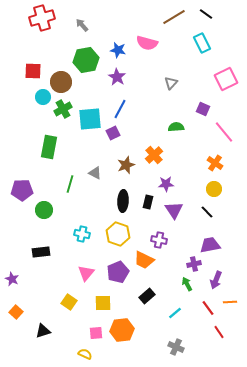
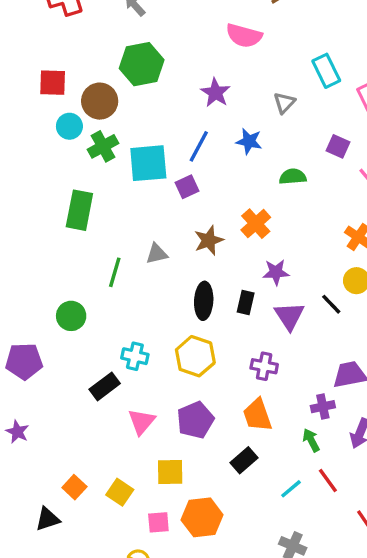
cyan rectangle: (202, 43) -> (326, 71), moved
blue star: (118, 50) -> (249, 141), moved
purple star: (117, 77) -> (215, 93), moved
gray triangle: (95, 173) -> (157, 254), turned -40
purple pentagon: (22, 190) -> (24, 361), moved
black line: (207, 212) -> (331, 304), moved
black rectangle: (41, 252) -> (105, 386), moved, turned -30
orange trapezoid: (144, 260) -> (257, 415), moved, turned 45
yellow square: (69, 302) -> (120, 492), moved
red line: (208, 308) -> (328, 480), moved
orange square: (16, 312) -> (74, 487), moved
black triangle: (43, 331) -> (48, 519), moved

